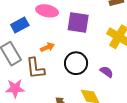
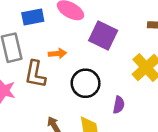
purple semicircle: (107, 72) -> (119, 105), turned 48

